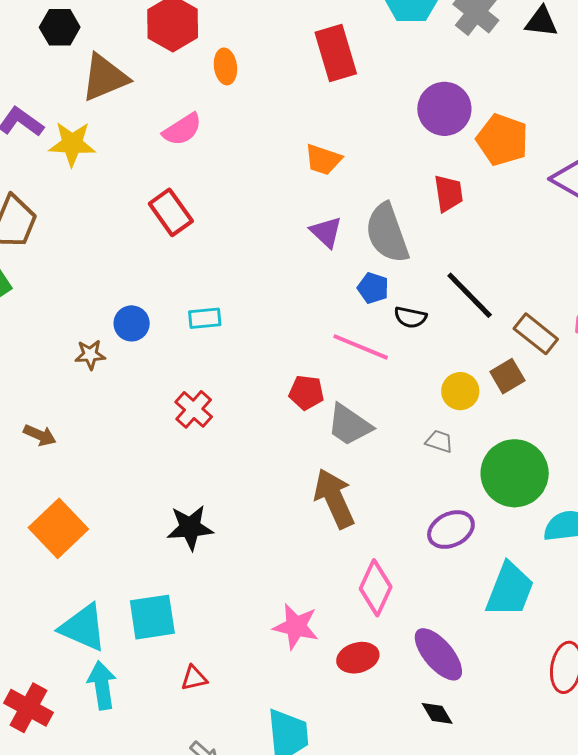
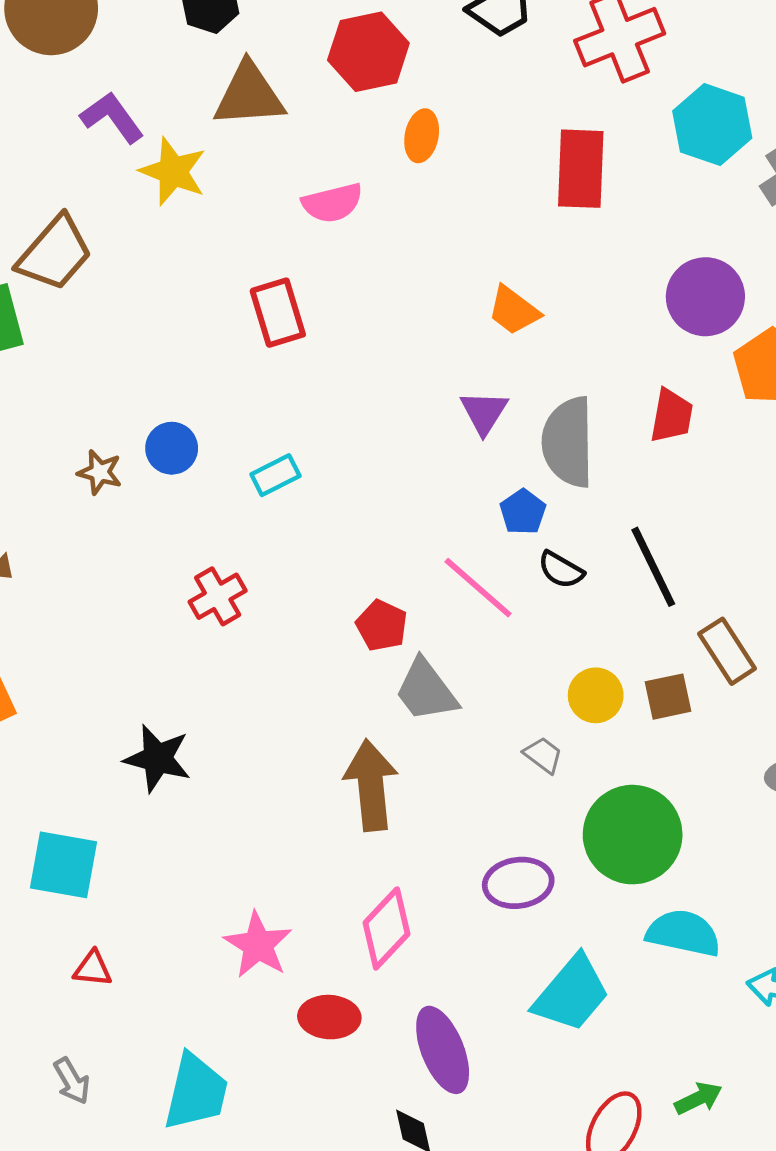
cyan rectangle: (205, 318) -> (275, 475), turned -40

